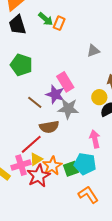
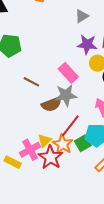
pink rectangle: (65, 82) -> (68, 73), moved
purple star: (55, 94) -> (87, 44), moved
gray star: (68, 109) -> (66, 95), moved
red line: (31, 144) -> (70, 126), moved

